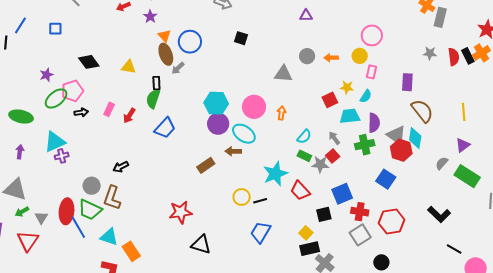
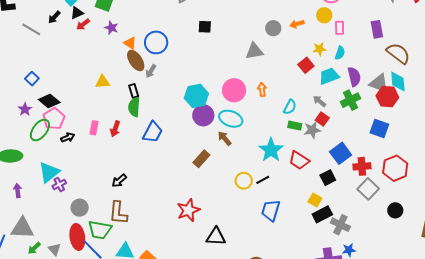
blue square: (55, 29) -> (32, 79), moved, turned -32
black diamond: (89, 62) -> (49, 101), moved
brown arrow: (233, 151) -> (225, 138), turned 63
gray circle: (92, 186) -> (80, 208), moved

